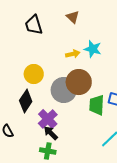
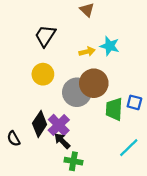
black trapezoid: (34, 25) -> (45, 36), moved, turned 50
black diamond: (26, 101) -> (40, 124), moved
green cross: (48, 151) -> (73, 161), moved

